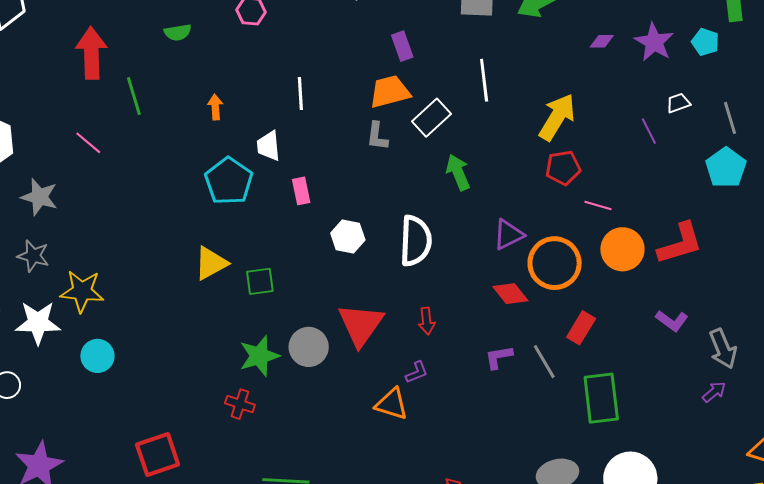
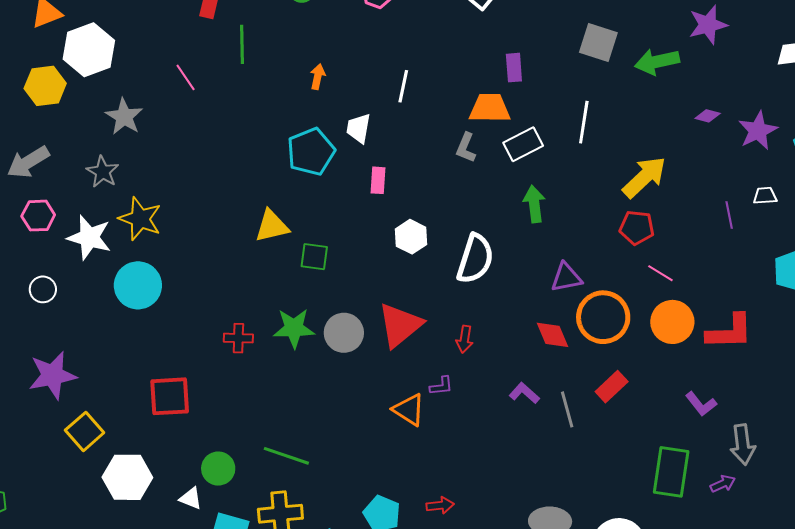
cyan circle: (97, 356) -> (138, 285), size x1.4
purple L-shape: (499, 357) -> (524, 393), turned 36
green rectangle: (601, 398) -> (671, 472), moved
red cross: (240, 404) -> (238, 338), moved, turned -32

